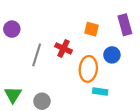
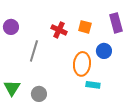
red cross: (64, 48) -> (59, 30), moved

